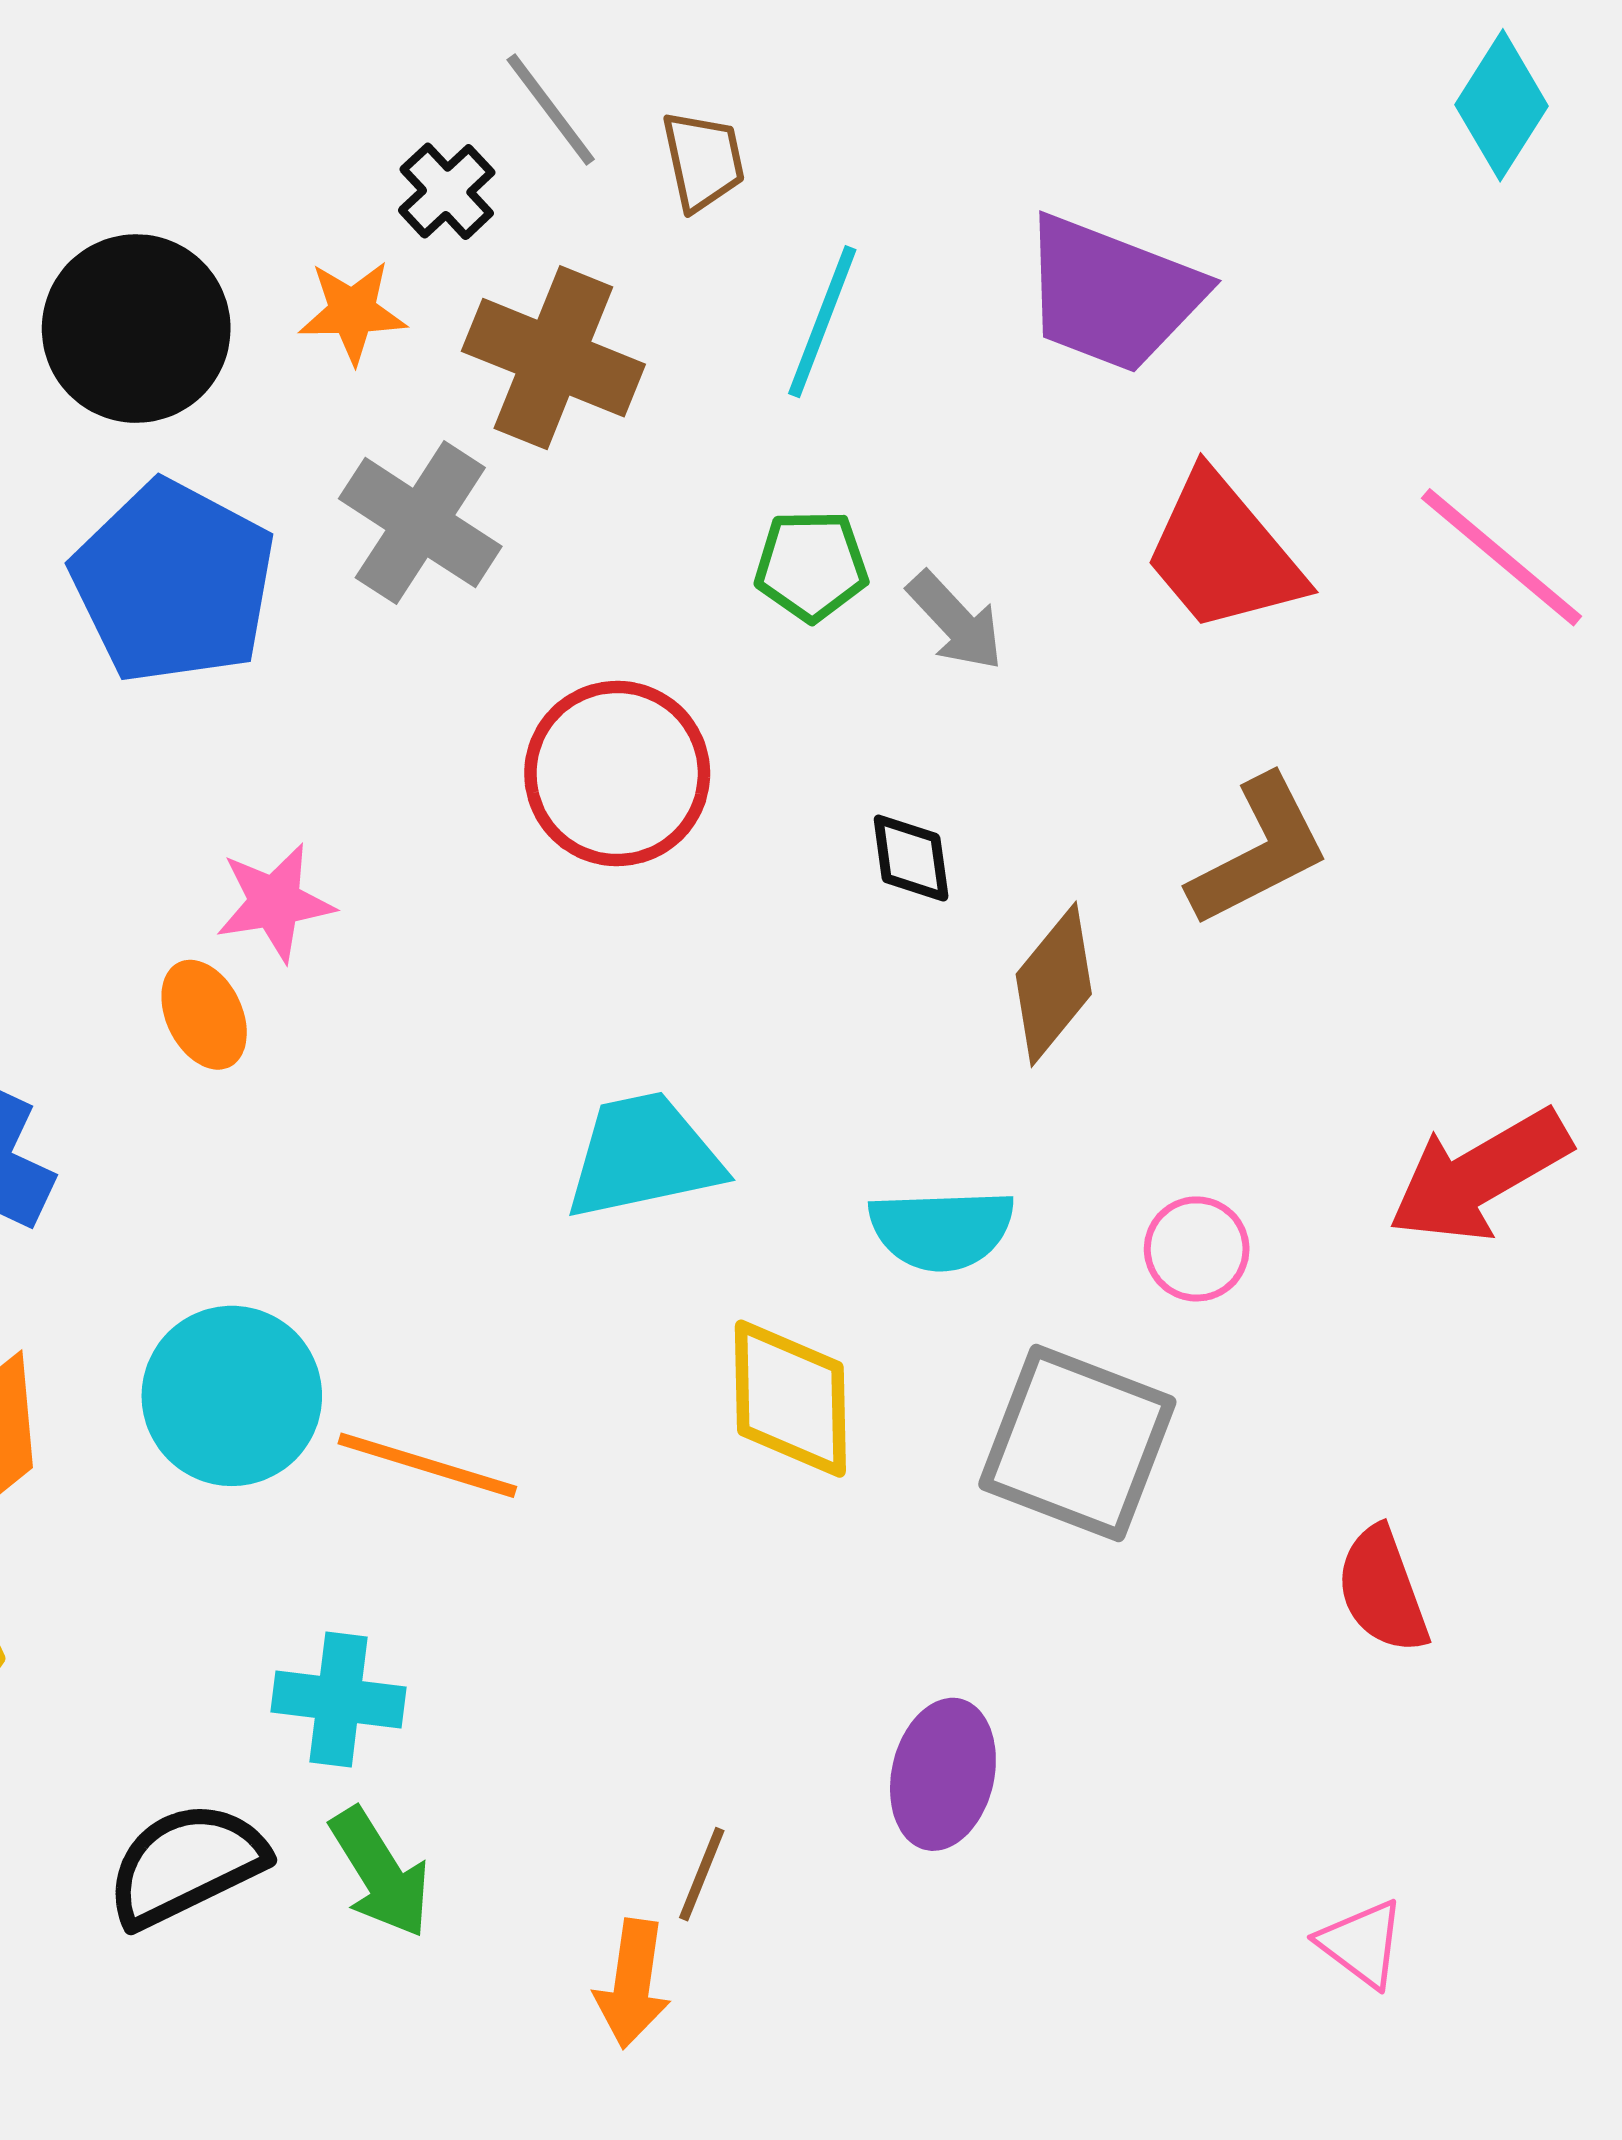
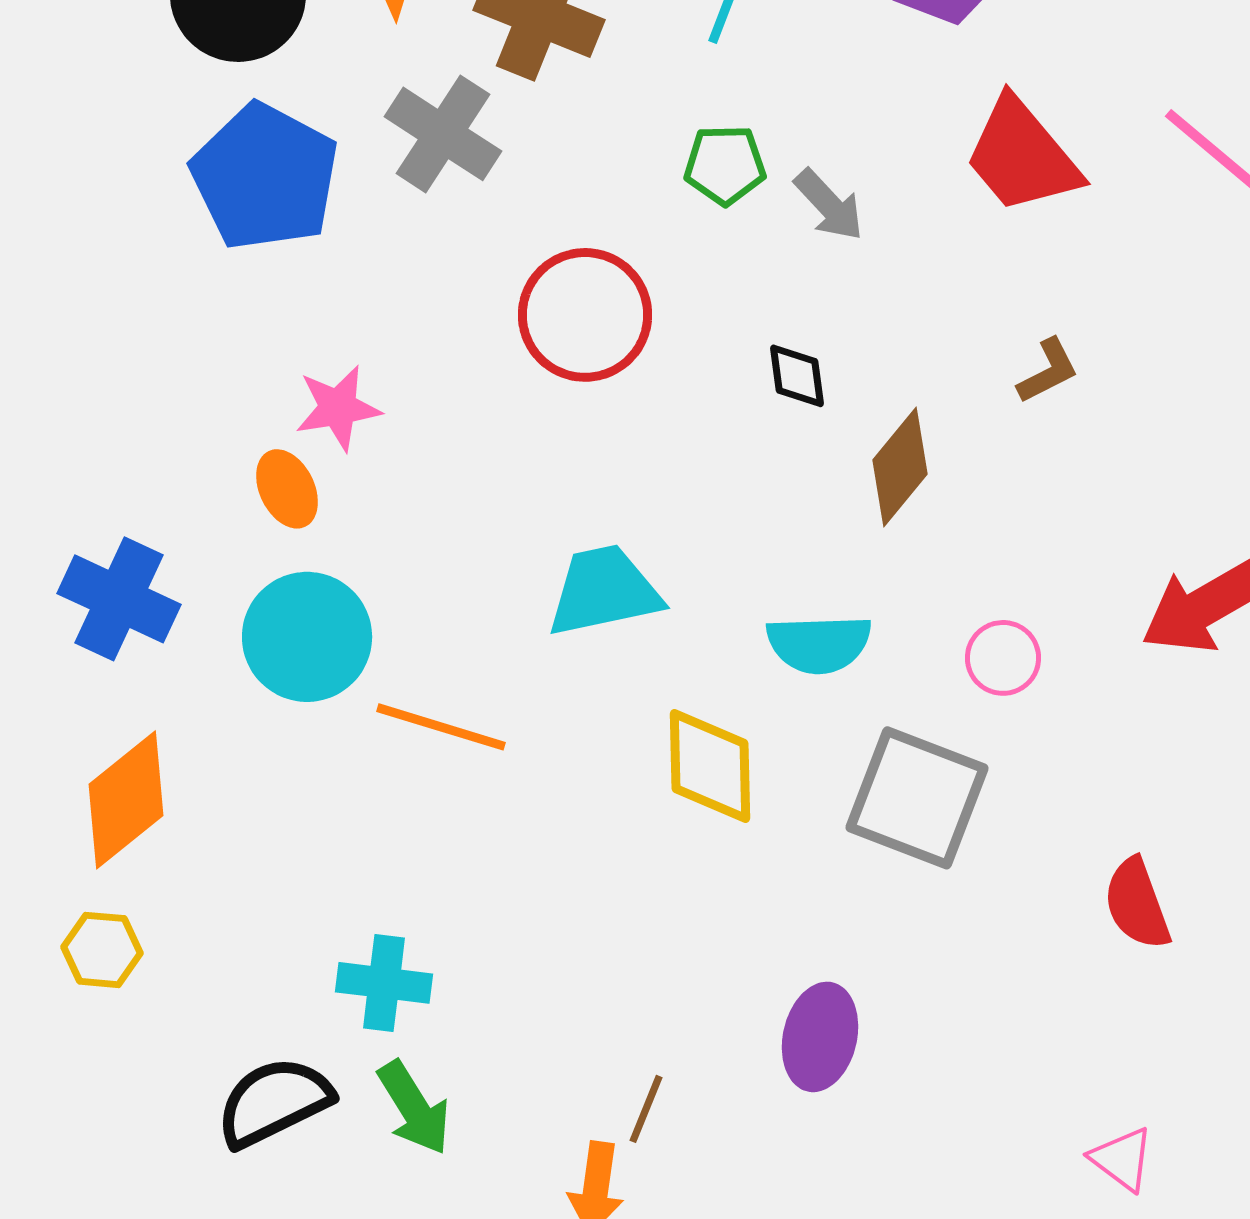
brown L-shape: (1259, 851) -> (1048, 371), size x0.6
cyan circle: (232, 1396) -> (307, 637), moved
orange line: (427, 1465) -> (441, 727), moved

